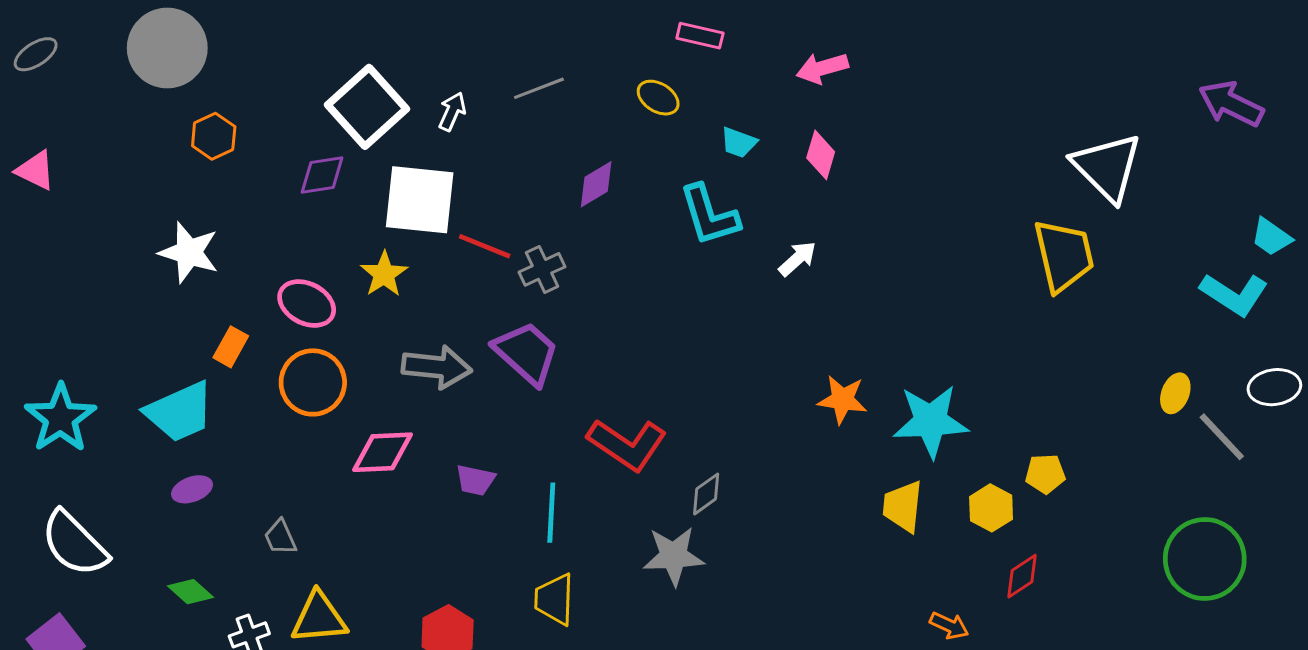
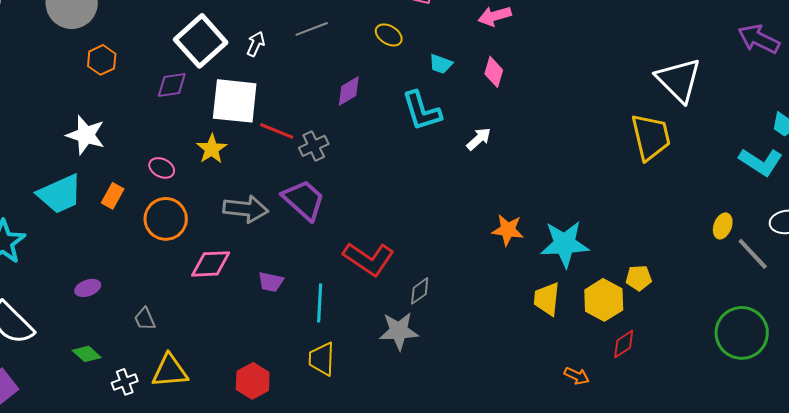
pink ellipse: (307, 304) -> (162, 168), size x0.7
cyan trapezoid: (180, 412) -> (60, 194), moved
yellow hexagon: (991, 508) -> (604, 300), size x1.4

